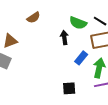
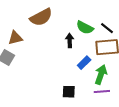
brown semicircle: (33, 18) -> (41, 17), size x1.6

